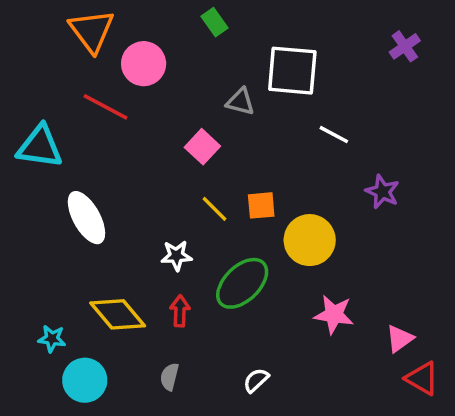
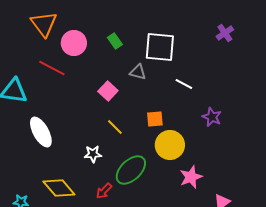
green rectangle: (214, 22) -> (115, 41), moved
gray triangle: (240, 102) -> (138, 72), moved
orange square: (261, 205) -> (155, 119), moved
red arrow: (180, 311) -> (104, 191), moved, turned -138
pink star: (334, 314) -> (191, 177), moved, turned -30

